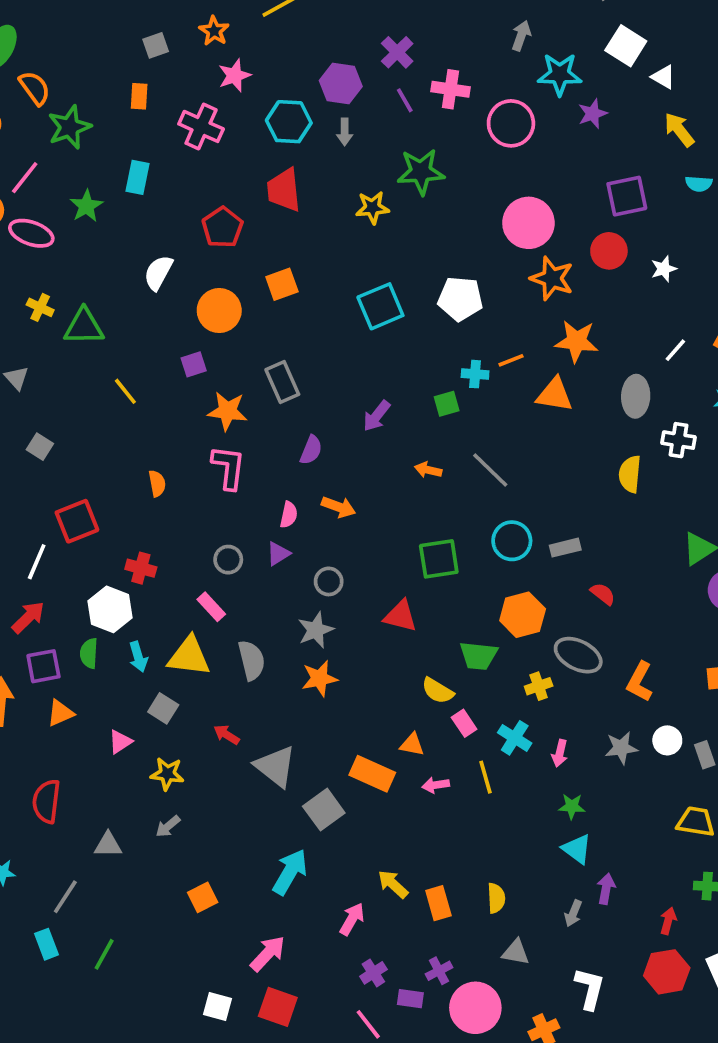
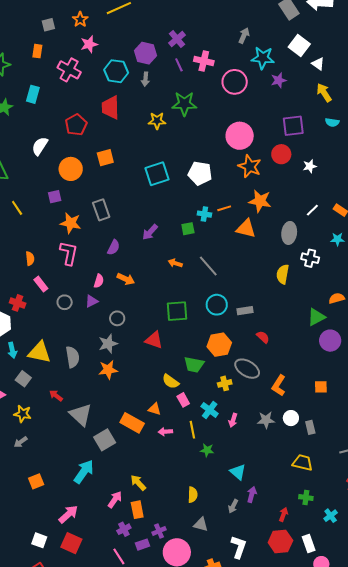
pink rectangle: (211, 607) -> (41, 284), moved
green star: (572, 806) -> (207, 450), moved
orange rectangle: (438, 903) -> (137, 510), moved
purple rectangle: (410, 999) -> (142, 545), turned -32

